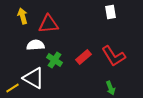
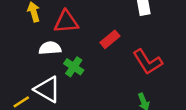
red rectangle: (84, 57) -> (110, 39), moved

